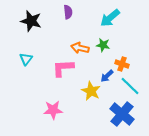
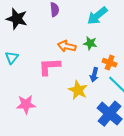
blue arrow: (107, 76) -> (94, 75), turned -32
pink star: (53, 110) -> (26, 104), moved

